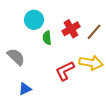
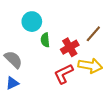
red cross: (71, 29) -> (70, 47), moved
blue triangle: (25, 89) -> (12, 83), moved

